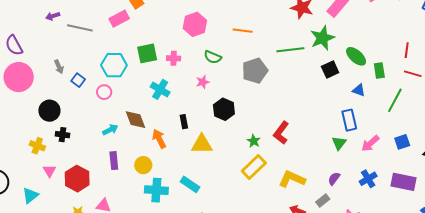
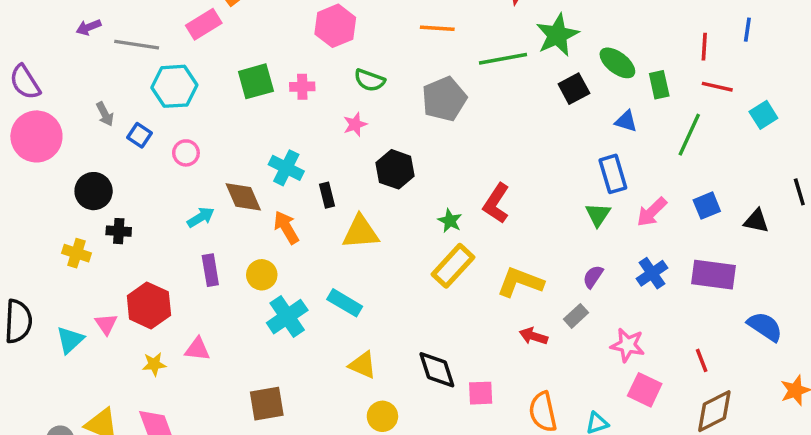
orange line: (243, 31) -> (437, 28), moved
cyan hexagon: (114, 65) -> (174, 86), moved
cyan cross: (160, 89) -> (286, 168), moved
pink triangle: (49, 171) -> (106, 324), moved
cyan cross: (156, 190) -> (287, 317), turned -35

